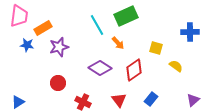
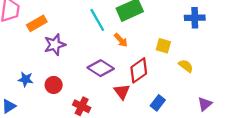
blue cross: (190, 32) -> (195, 18), moved
blue star: (27, 45) -> (26, 79), moved
red triangle: (119, 100) -> (122, 92), moved

